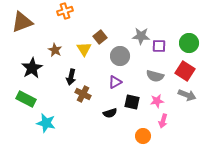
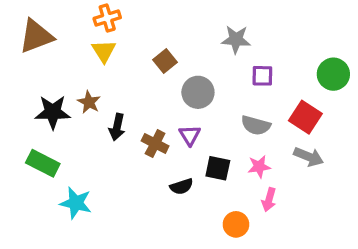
gray star: (141, 36) -> (236, 39), moved
green circle: (189, 43) -> (333, 74), moved
yellow triangle: (84, 49) -> (104, 51), moved
brown star: (55, 50) -> (89, 102), moved
black star: (32, 68) -> (53, 112), turned 30
purple triangle: (115, 82) -> (190, 135), turned -32
brown cross: (83, 94) -> (155, 143), moved

